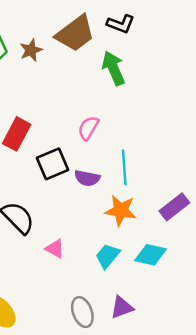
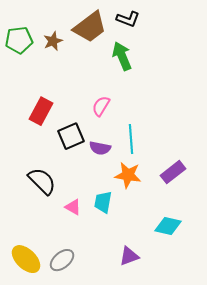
cyan diamond: (151, 255) -> (168, 226), moved
cyan trapezoid: (107, 256) -> (103, 202), moved, turned -30
gray ellipse: (82, 312) -> (62, 260), moved, turned 70

